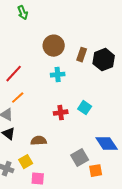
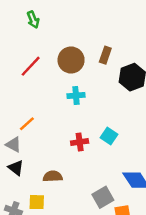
brown rectangle: (82, 55) -> (105, 55), moved
red line: (14, 74) -> (31, 66), moved
yellow square: (26, 162) -> (37, 202), turned 32

